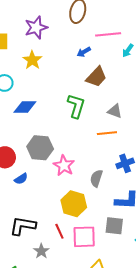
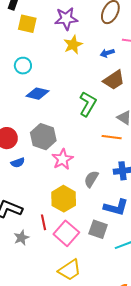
yellow star: (32, 60) -> (73, 45), moved
pink square: (84, 237) -> (66, 233), turned 30

